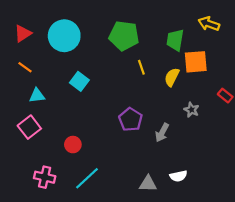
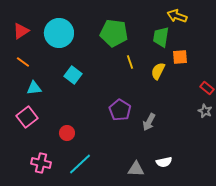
yellow arrow: (209, 24) -> (177, 16), moved
orange square: (196, 62) -> (180, 57), size x0.7
gray star: (191, 110) -> (205, 111), moved

